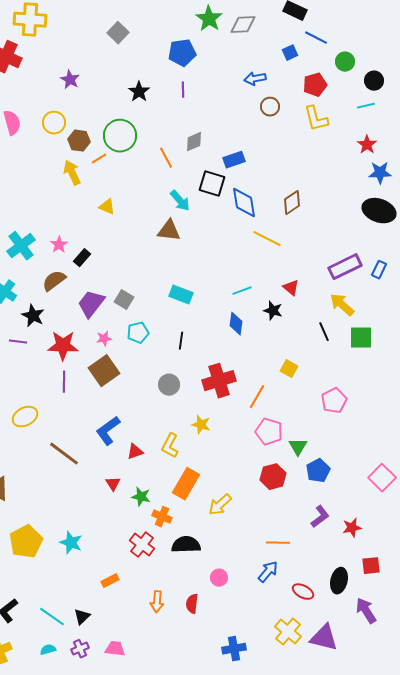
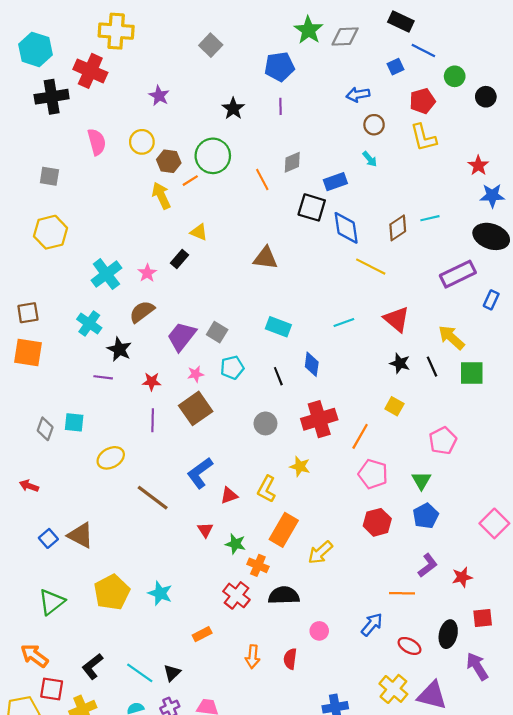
cyan line: (366, 106) -> (430, 218), moved
cyan arrow: (180, 201) -> (370, 159), moved, size x0.7
black rectangle: (82, 258) -> (179, 259), moved
purple rectangle: (345, 267) -> (458, 274), moved
red triangle: (291, 288) -> (397, 319), size x1.5
black star: (273, 311) -> (400, 363), moved
blue diamond: (236, 324) -> (312, 364), moved
black line: (181, 341) -> (278, 376), turned -30
red star: (63, 346) -> (152, 382), size x0.6
green triangle: (298, 447) -> (421, 480), moved
orange line: (278, 543) -> (402, 593), moved

